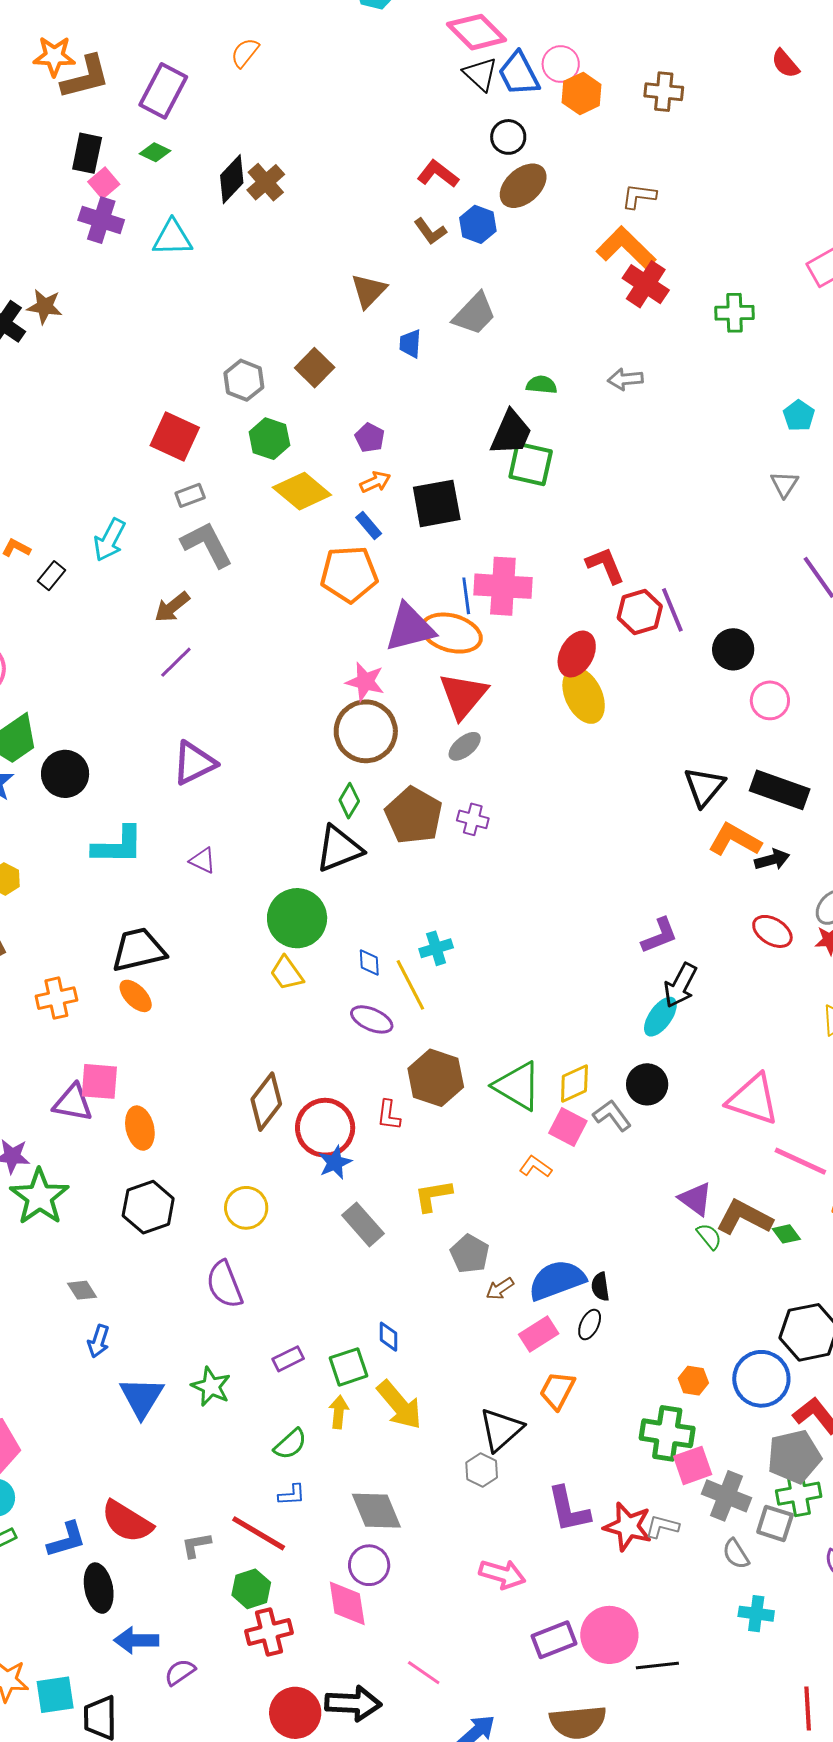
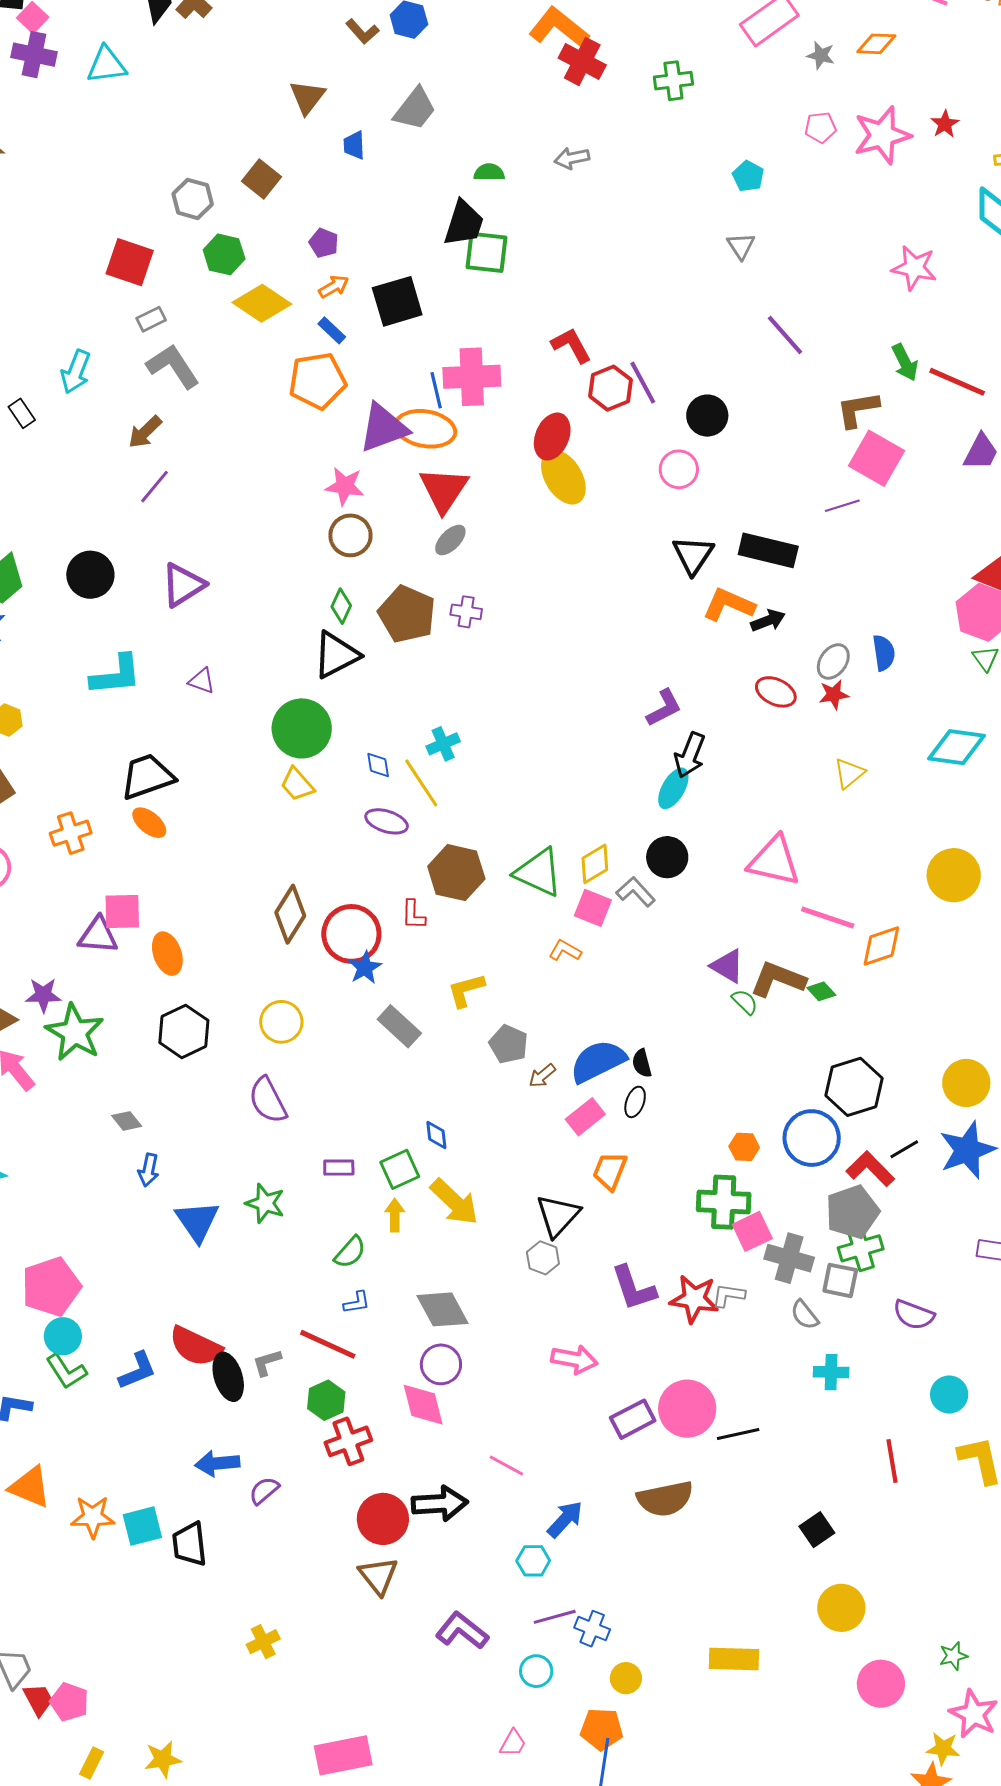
black rectangle: (52, 576) -> (22, 413), turned -68
pink circle: (770, 700) -> (679, 469), moved
brown circle: (366, 731) -> (350, 535), size x0.7
black circle: (65, 774) -> (90, 575), moved
purple rectangle: (288, 1359) -> (339, 1168), turned 32
black ellipse: (99, 1588) -> (228, 1377), moved

